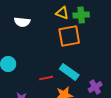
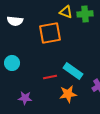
white semicircle: (22, 22) -> (15, 21), moved
orange square: (69, 36) -> (50, 33), moved

